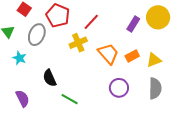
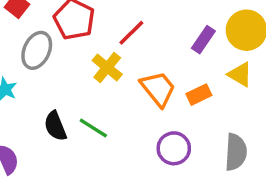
yellow cross: (78, 43) -> (107, 67), turned -30
yellow triangle: (154, 60) -> (240, 74), moved, turned 49
green line: (70, 99) -> (93, 128), moved

